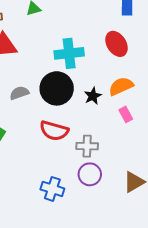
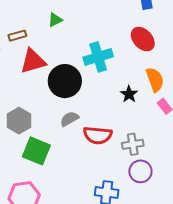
orange semicircle: (121, 86) -> (155, 80), turned 105
black circle: (57, 88) -> (65, 81), moved
gray semicircle: (19, 93) -> (69, 119), moved

